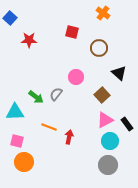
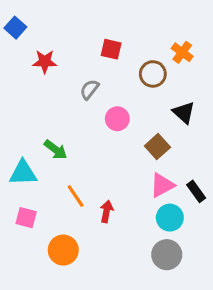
orange cross: (103, 13) -> (182, 52), moved
gray semicircle: (56, 94) -> (90, 89), moved
orange line: (49, 127) -> (76, 196), turned 35
orange circle: (24, 162) -> (63, 250), moved

